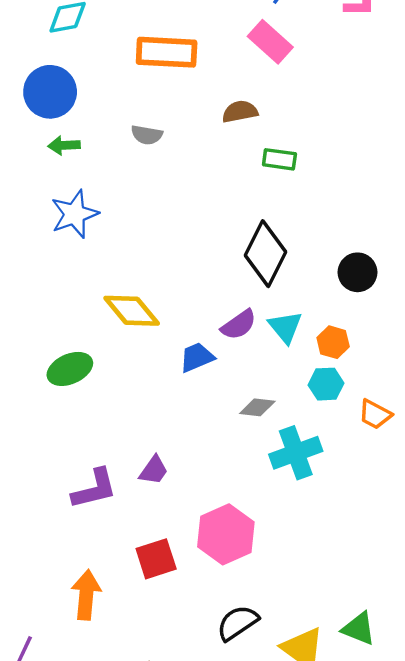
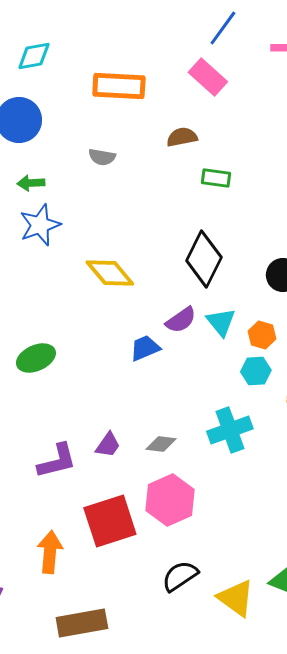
green arrow: (64, 145) -> (31, 183), moved
yellow diamond: (132, 311) -> (110, 273), moved
gray diamond: (257, 407) -> (161, 444), moved
red square: (156, 559) -> (110, 521), size x1.5

